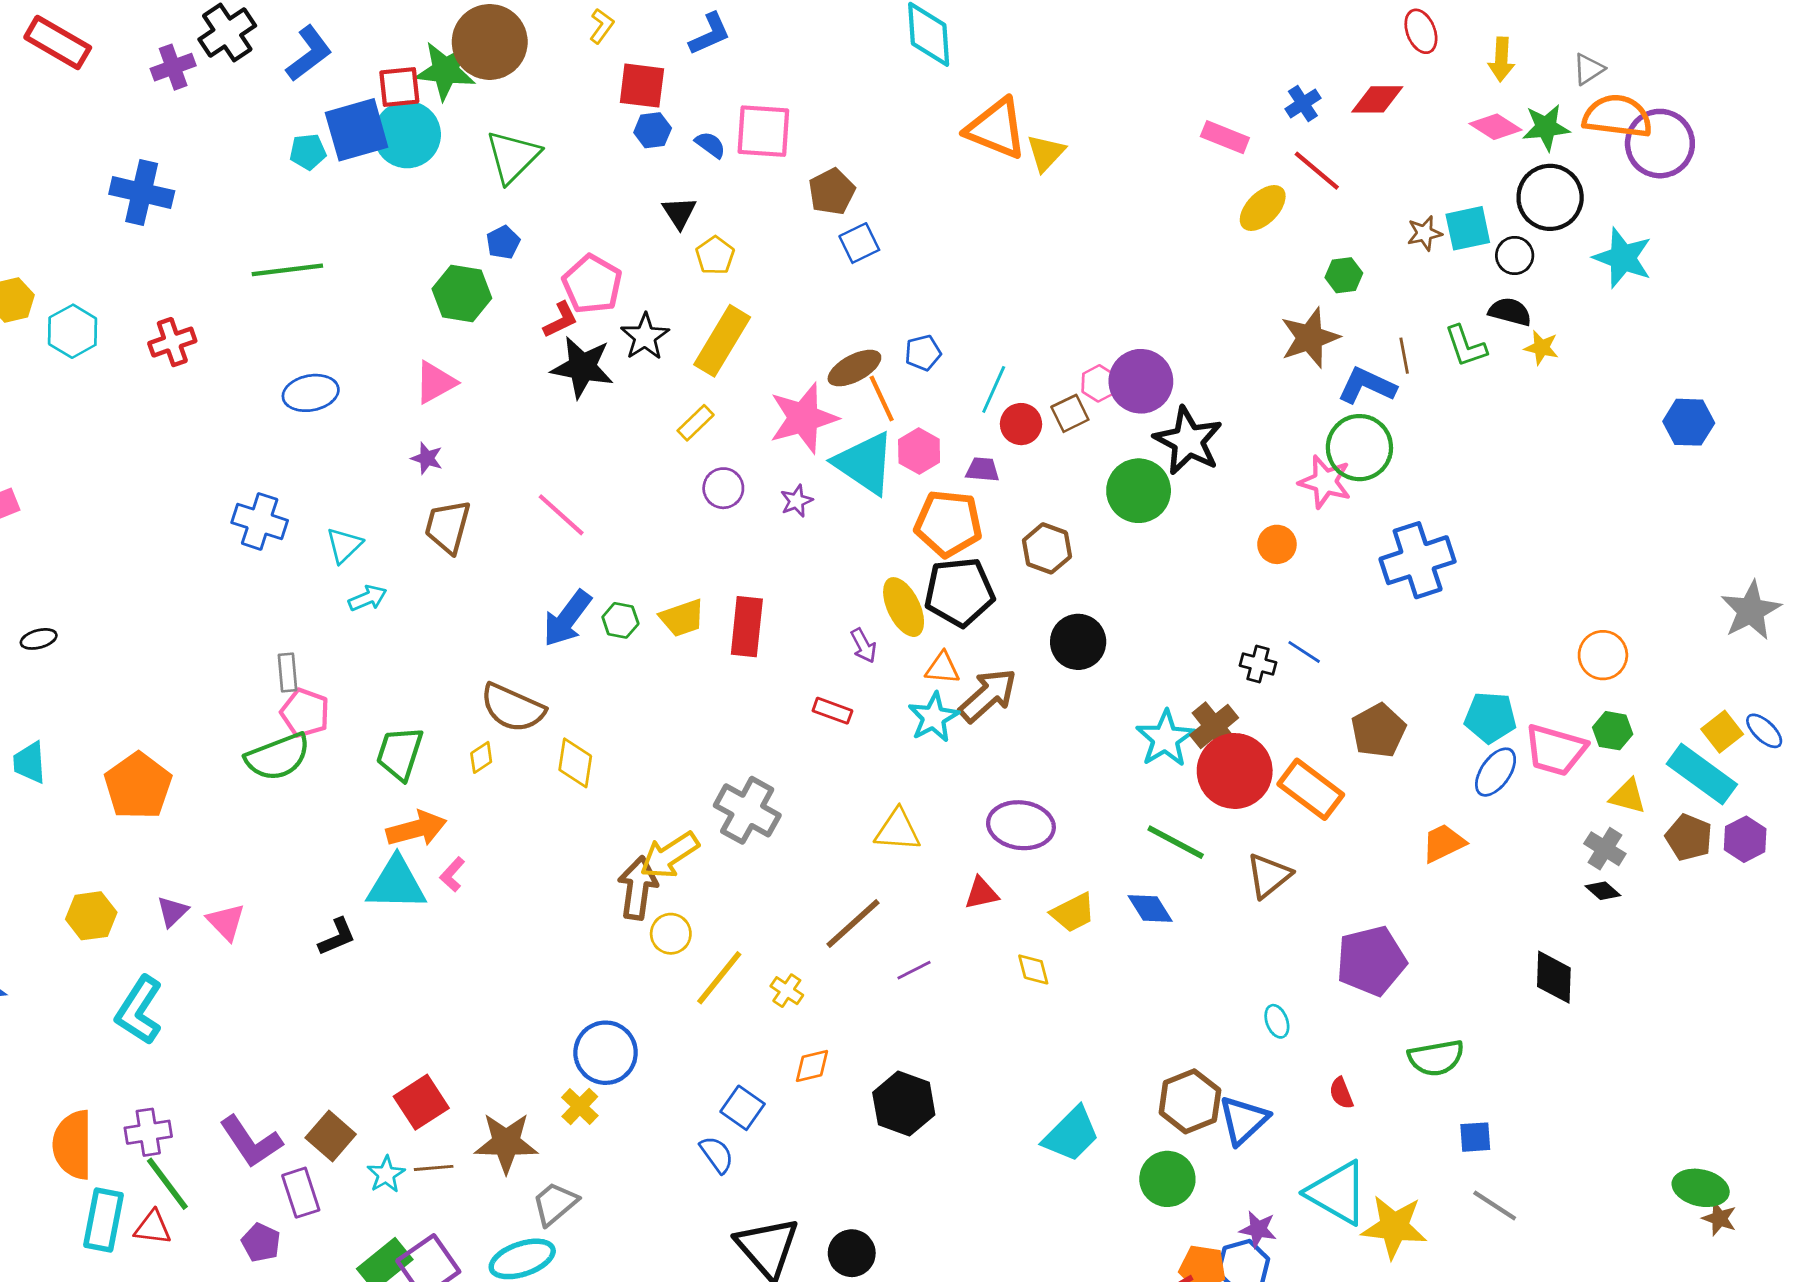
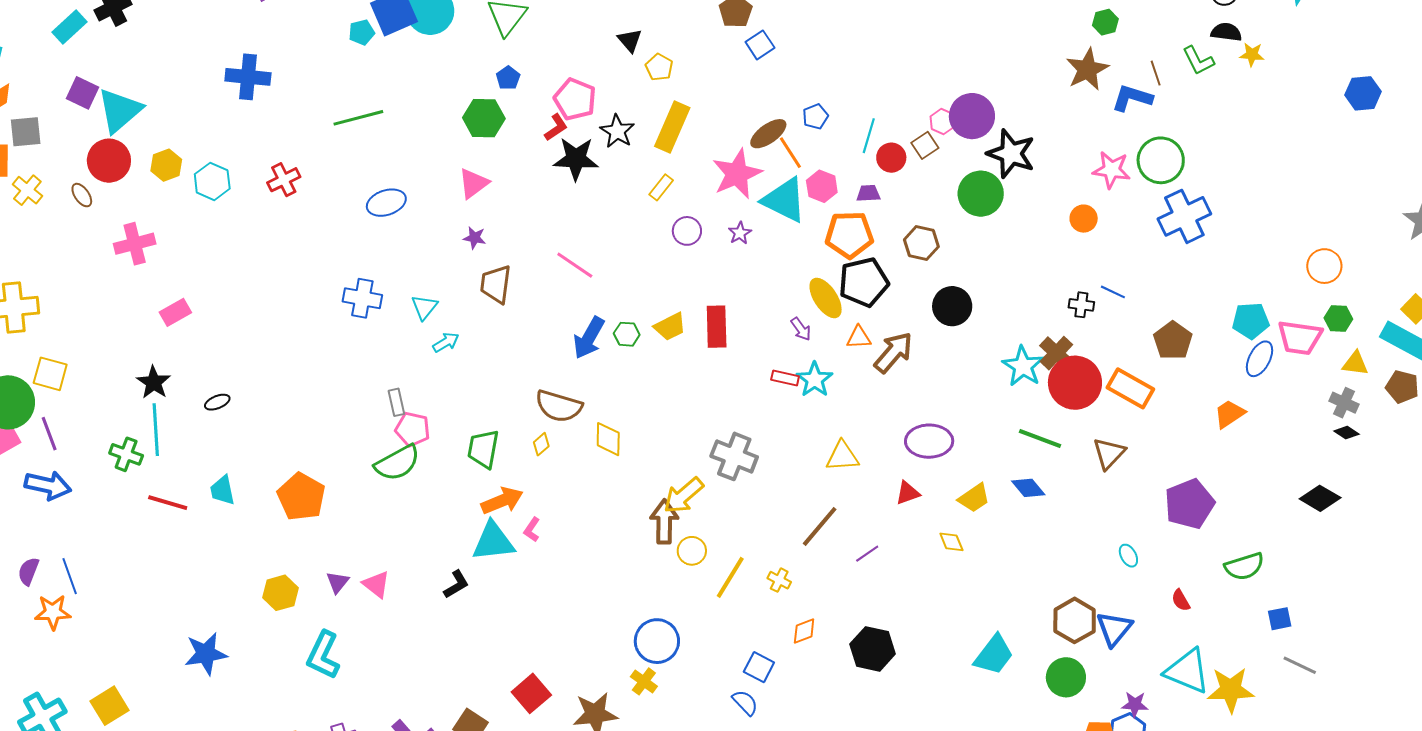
green circle: (1359, 448) -> (1161, 160), moved
cyan star: (934, 717) -> (815, 380), moved
black diamond: (1554, 977) -> (1320, 498), turned -54

